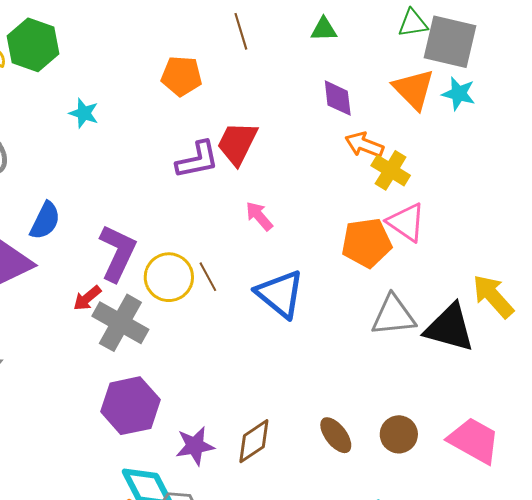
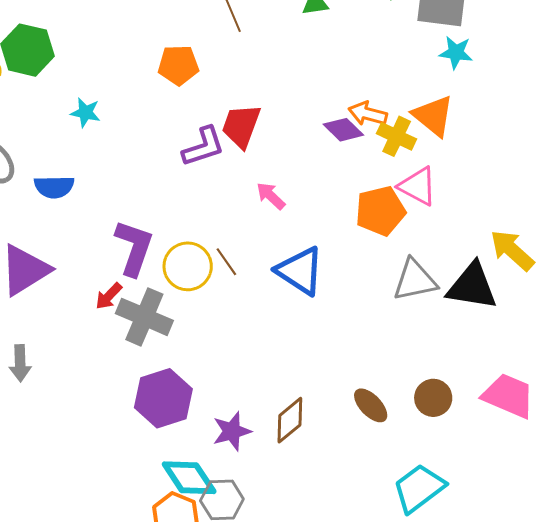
orange triangle: (414, 89) -> (433, 116), moved
purple diamond: (338, 98) -> (343, 130), moved, turned -33
blue semicircle: (45, 221) -> (54, 187), moved, turned 69

